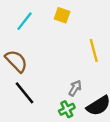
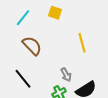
brown semicircle: (16, 61) -> (32, 46), moved
gray arrow: (75, 88) -> (66, 75), turned 120

